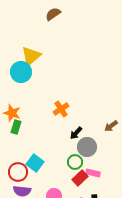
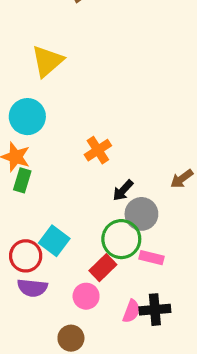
cyan circle: (21, 72) -> (27, 117), moved
green circle: (75, 162) -> (121, 239), size x1.5
red rectangle: (80, 178) -> (103, 268), moved

